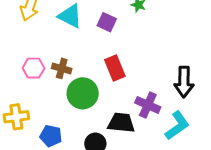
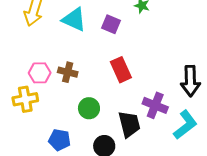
green circle: (83, 93) -> (89, 108), moved, size x0.7
yellow cross: (16, 117) -> (25, 99), moved
black trapezoid: (121, 123) -> (129, 124), turned 72

